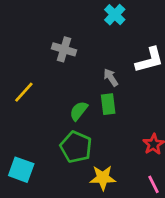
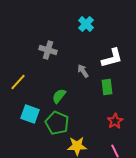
green rectangle: (108, 104) -> (107, 87), moved
cyan square: (21, 170) -> (30, 114), moved

